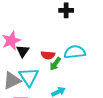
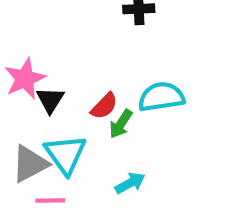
red semicircle: (48, 55) -> (104, 106), turned -48

